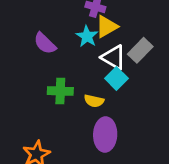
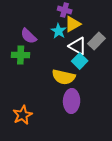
green cross: (60, 91) -> (21, 55), moved
yellow semicircle: (94, 101) -> (64, 77), size x1.6

